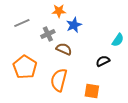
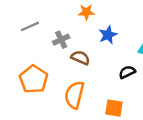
orange star: (59, 11) -> (86, 12), moved
blue star: (74, 25) -> (108, 35), moved

